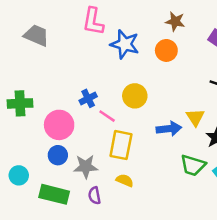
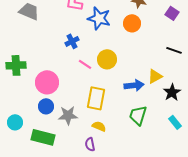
blue cross: (88, 98) -> (72, 41), moved
pink line: (107, 116) -> (85, 64), moved
yellow triangle: (195, 117) -> (155, 76), turned 35
green trapezoid: (193, 165) -> (138, 115), moved, turned 90
purple semicircle: (94, 196) -> (90, 144), moved

